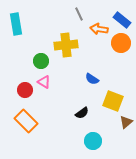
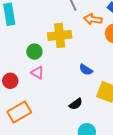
red circle: (25, 90) -> (10, 81), moved
orange rectangle: (26, 121) -> (19, 112), turned -75

